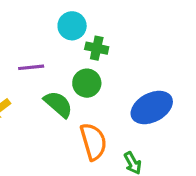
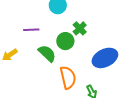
green cross: (97, 48) -> (80, 28), moved, turned 32

